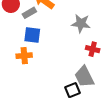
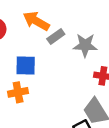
gray rectangle: (29, 13) -> (56, 36), moved

